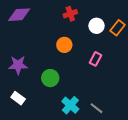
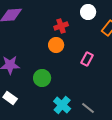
red cross: (70, 14) -> (61, 26), moved
white circle: (96, 26) -> (88, 12), moved

